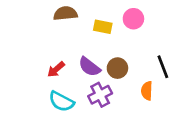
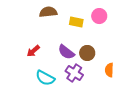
red arrow: (56, 69) -> (33, 51), moved
purple cross: (100, 95) -> (74, 73), turned -30

